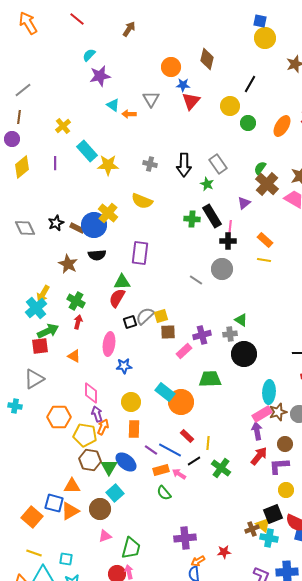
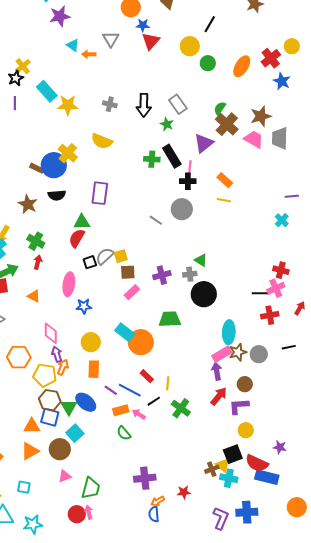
purple triangle: (244, 203) -> (204, 143), size x1.5
black star: (56, 223) -> (16, 78), moved
pink rectangle: (184, 351) -> (132, 292), moved
blue square: (54, 503) -> (50, 417), moved
cyan square: (66, 559) -> (24, 487), moved

